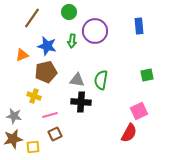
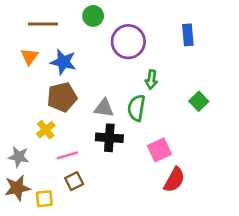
brown line: (32, 18) -> (43, 24), turned 55
green arrow: (72, 41) -> (151, 80), moved
orange triangle: (22, 55) -> (29, 57), moved, turned -32
green square: (147, 75) -> (199, 101), turned -32
yellow cross: (34, 96) -> (46, 130), turned 32
pink square: (139, 111) -> (159, 150), moved

